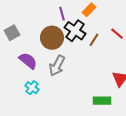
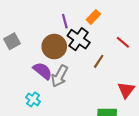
brown line: (94, 40) -> (99, 61), moved
purple semicircle: (28, 61) -> (43, 71), moved

